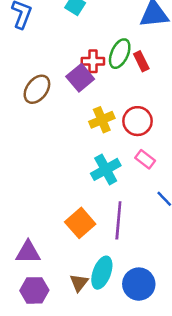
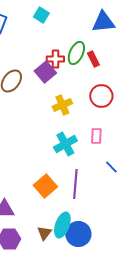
red circle: (138, 121) -> (101, 96), moved
pink rectangle: (145, 159) -> (96, 136), turned 56
blue circle: (139, 284) -> (78, 234), moved

